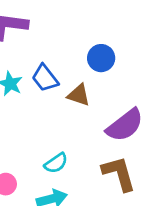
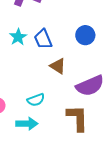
brown triangle: (79, 95) -> (58, 66), moved

